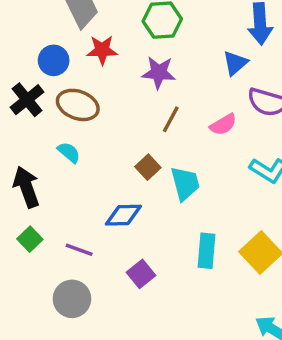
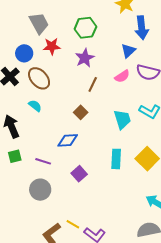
purple star: (159, 73) -> (85, 58), turned -30
brown ellipse: (78, 105) -> (39, 78), turned 30
pink semicircle: (223, 125) -> (122, 76), moved
cyan trapezoid: (185, 183) -> (122, 119), moved
green square: (30, 239) -> (15, 156), turned 32

